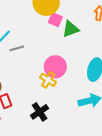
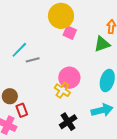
green triangle: (70, 29) -> (102, 44), moved
black cross: (40, 112) -> (68, 122), moved

